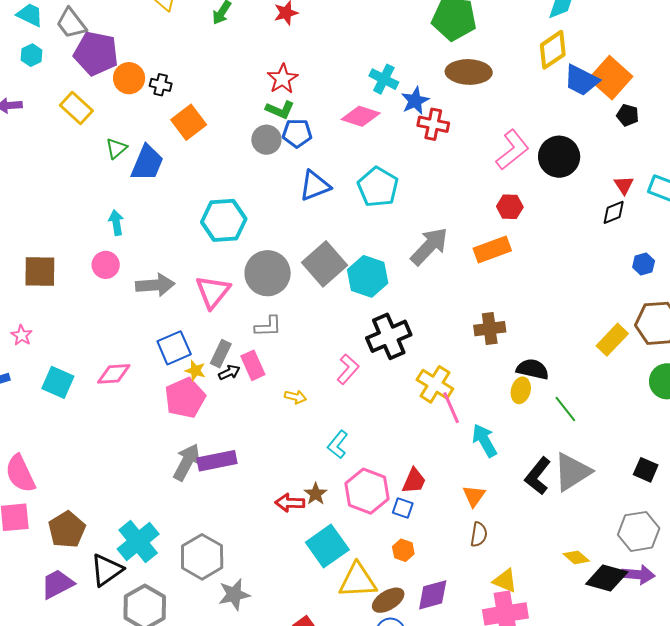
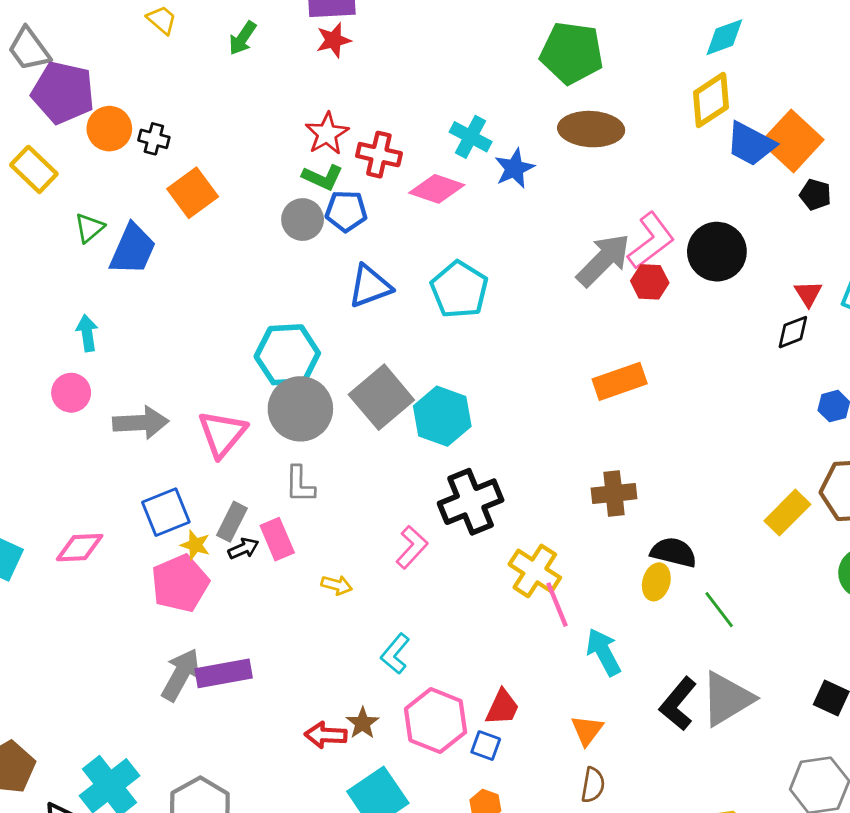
red cross: (433, 124) -> (379, 155), moved
red hexagon: (510, 207) -> (650, 282), moved
cyan hexagon: (224, 220) -> (287, 355), moved
gray arrow: (429, 246) -> (603, 260), moved
gray L-shape: (268, 326) -> (300, 484), turned 92

